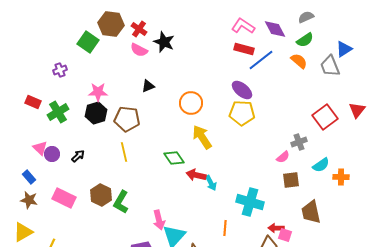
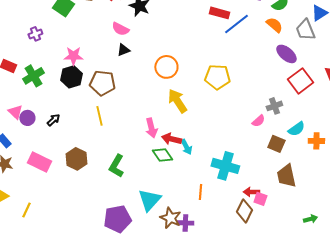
pink semicircle: (139, 50) -> (120, 29), moved
purple ellipse: (242, 90) -> (286, 54), moved
green diamond: (174, 158) -> (162, 155), moved
brown square: (291, 180) -> (276, 144), moved, turned 30
green L-shape: (121, 202) -> (116, 166), moved
pink arrow: (159, 220) -> (151, 128), moved

